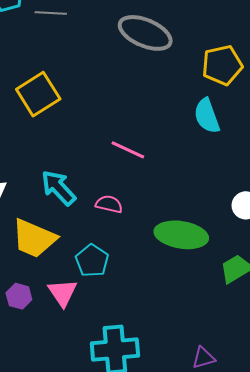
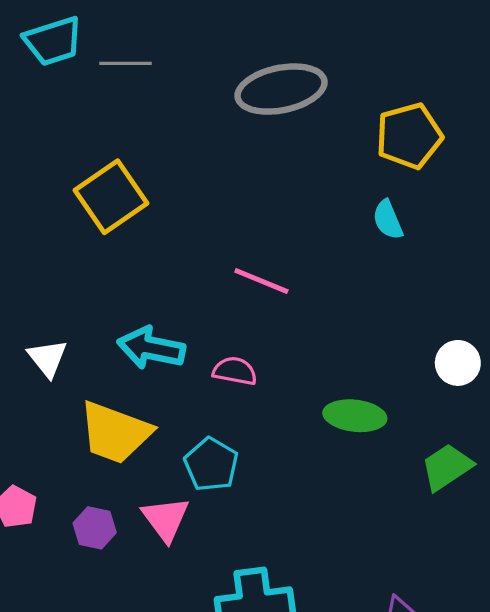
gray ellipse: (145, 33) -> (281, 89), turned -32
cyan semicircle: (207, 116) -> (388, 220), size x0.7
cyan arrow: (59, 188) -> (151, 348), turned -33
green ellipse: (181, 235) -> (355, 416), size x0.7

